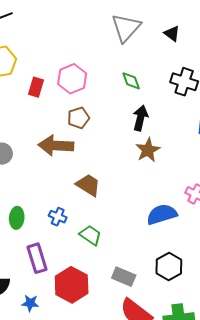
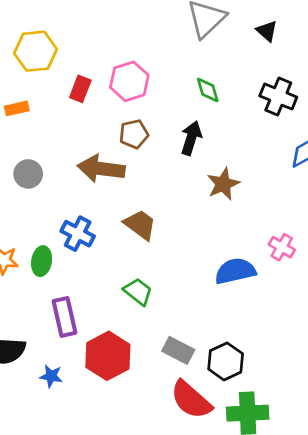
black arrow: (140, 118) -> (191, 138), moved
blue cross: (58, 217) -> (78, 234), moved, size x1.4
black hexagon: (169, 266) -> (226, 361), moved

